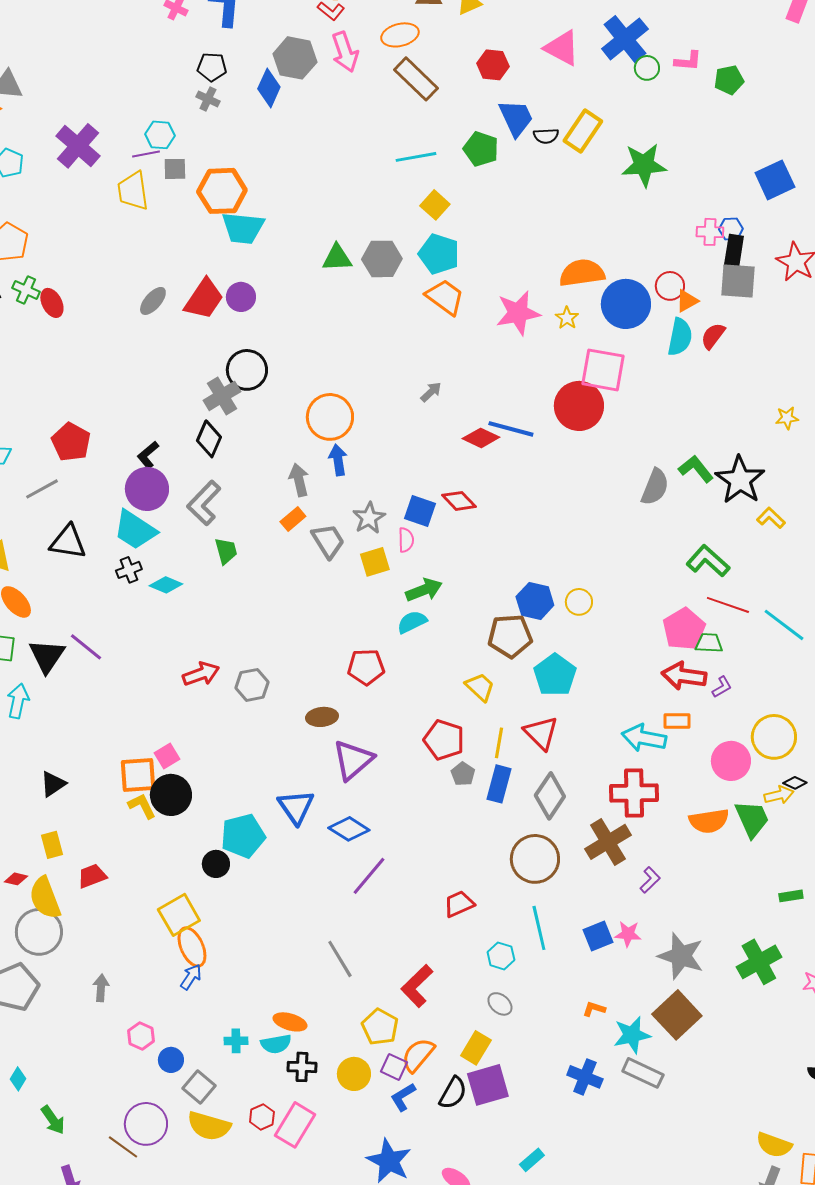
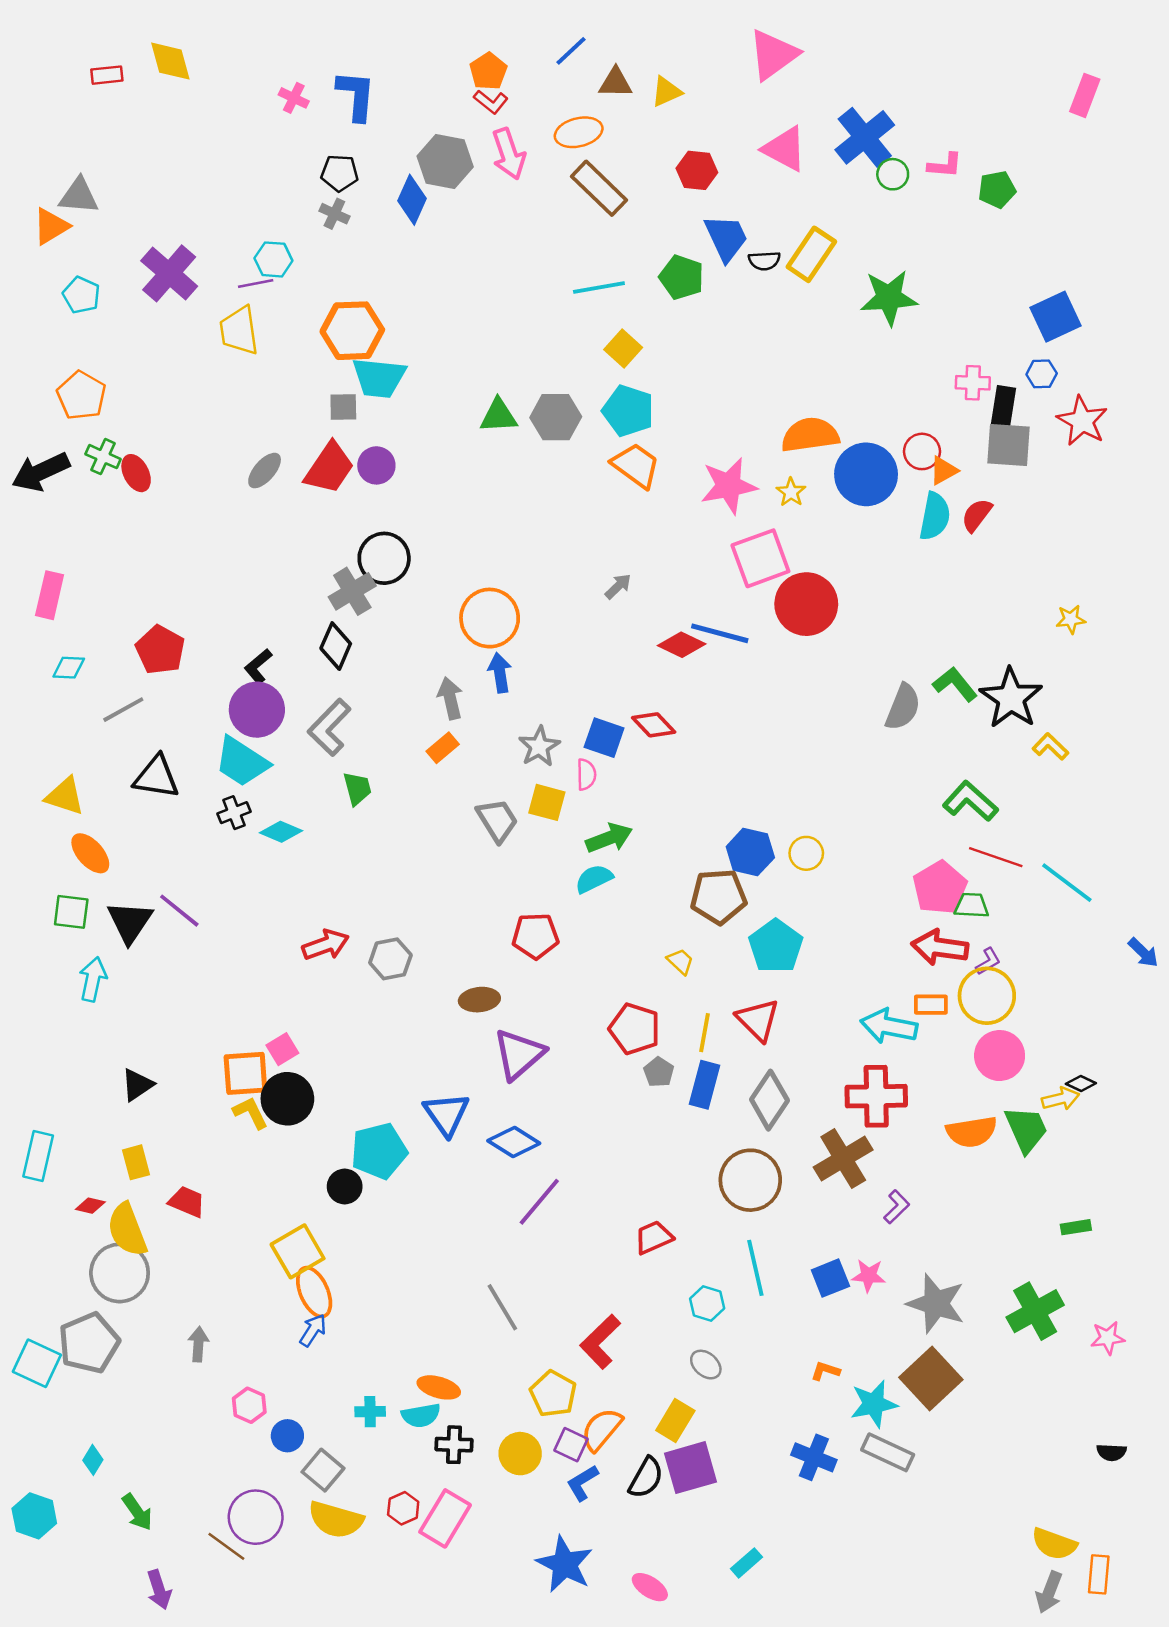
gray square: (175, 169) -> (343, 407), moved
blue hexagon: (731, 229) -> (1042, 374), moved
pink square: (603, 370) -> (760, 558), moved, turned -30
gray trapezoid: (328, 541) -> (497, 820), moved
yellow square: (375, 562) -> (547, 802), turned 32
yellow trapezoid: (480, 687) -> (680, 961), size x0.7
yellow circle: (774, 737) -> (987, 996), moved
red trapezoid: (92, 876) -> (187, 1202), turned 44

